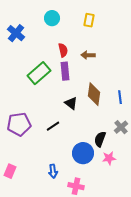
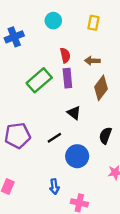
blue cross: (16, 33) -> (14, 37), turned 30
brown diamond: (94, 94) -> (101, 88), moved, turned 30
black semicircle: (100, 139) -> (105, 136), moved
blue circle: (83, 153) -> (77, 156), moved

